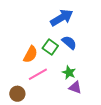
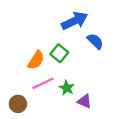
blue semicircle: (69, 43) -> (95, 41), moved
green star: (69, 73) -> (67, 88), moved

